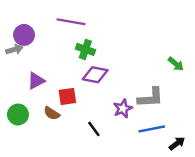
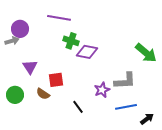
green arrow: (176, 64) -> (146, 53), size x1.6
purple diamond: (95, 75) -> (87, 52), moved
purple triangle: (36, 81) -> (30, 67), turned -35

